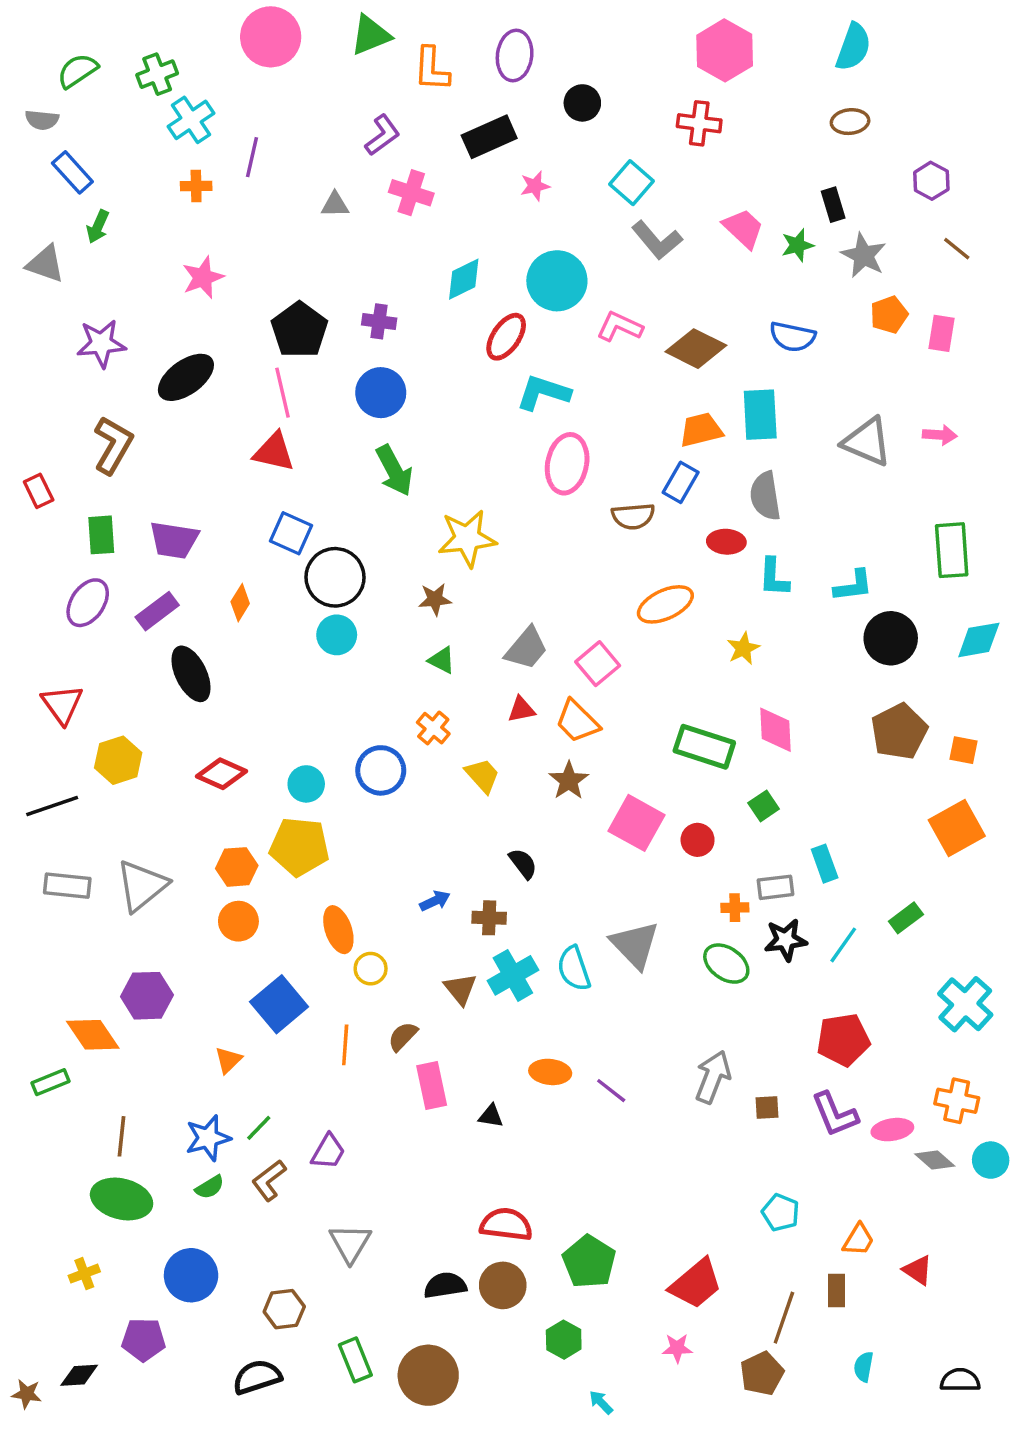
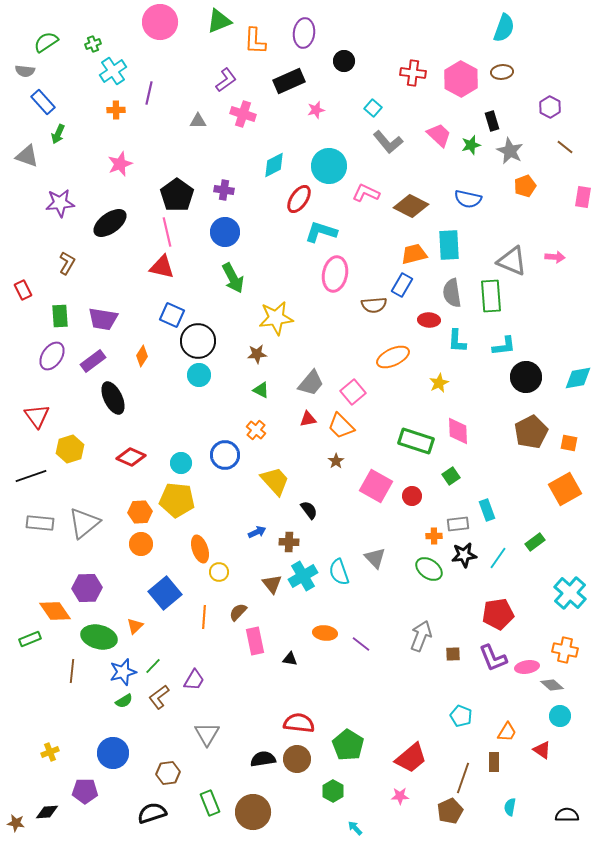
pink hexagon: (725, 50) -> (461, 79), moved
green cross: (157, 74) -> (93, 44), size x0.7
cyan square: (631, 183) -> (373, 108), size x0.7
pink rectangle: (941, 333) -> (583, 197), moved
brown L-shape: (113, 445) -> (67, 263), size x0.7
green rectangle: (952, 550) -> (491, 296), moved
yellow trapezoid: (482, 775) -> (275, 481), moved, size x1.4
brown star: (569, 781) -> (336, 461), size x0.7
gray triangle: (635, 945) -> (375, 558), size x0.7
cyan circle: (991, 1160) -> (560, 716), moved
green ellipse: (122, 1199) -> (99, 637), moved

